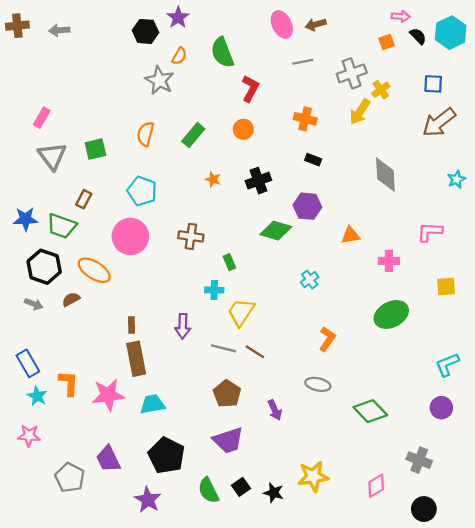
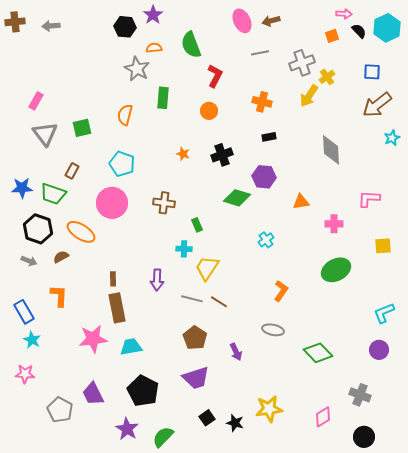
orange semicircle: (179, 56) -> (154, 48), turned -126
green rectangle: (193, 135) -> (163, 98), moved, turned -35
black rectangle: (313, 160) -> (269, 137), turned -32
cyan star: (456, 179) -> (392, 138), moved
orange L-shape: (69, 383) -> (59, 296), moved
green semicircle: (208, 490) -> (163, 437), moved, turned 70

